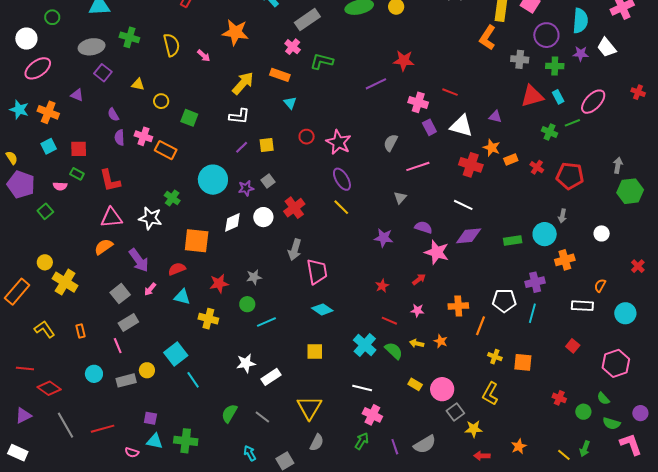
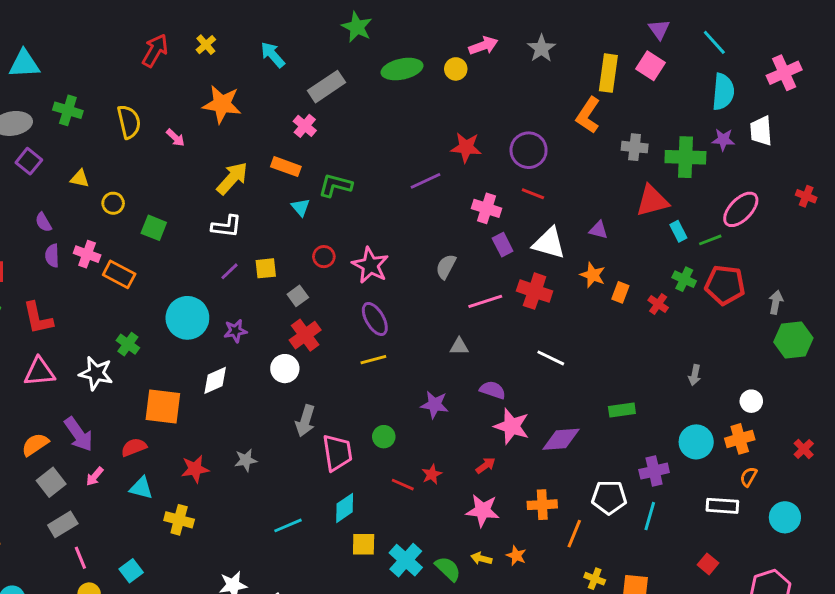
purple circle: (546, 35) -> (529, 150), moved
white trapezoid: (607, 47) -> (761, 131), turned 35
green L-shape: (322, 61) -> (335, 185), moved
green cross: (555, 66) -> (685, 157), size x1.5
cyan rectangle: (558, 97) -> (678, 231), moved
green cross: (549, 132) -> (684, 279), moved
orange rectangle: (511, 159) -> (620, 292), turned -48
red cross: (471, 165) -> (535, 291), moved
red pentagon: (570, 176) -> (725, 285), moved
gray square: (268, 181) -> (298, 296), moved
gray triangle: (400, 198) -> (459, 346), turned 48
yellow line: (341, 207) -> (373, 360), turned -60
red cross: (294, 208) -> (305, 335), moved
white circle: (263, 217) -> (285, 369), moved
cyan circle: (545, 234) -> (696, 442), moved
purple diamond: (469, 236) -> (561, 439), moved
orange semicircle: (104, 247) -> (35, 445), moved
orange cross: (565, 260) -> (740, 439), moved
green circle: (247, 304) -> (384, 437), moved
cyan diamond: (322, 309) -> (345, 508), turned -70
pink star: (417, 310) -> (483, 511), size x1.6
red line: (389, 321) -> (403, 485), moved
cyan line: (266, 322) -> (288, 525), moved
pink line: (118, 346) -> (80, 558), moved
yellow square: (315, 352) -> (364, 544), moved
cyan square: (176, 354) -> (131, 571), size x0.7

